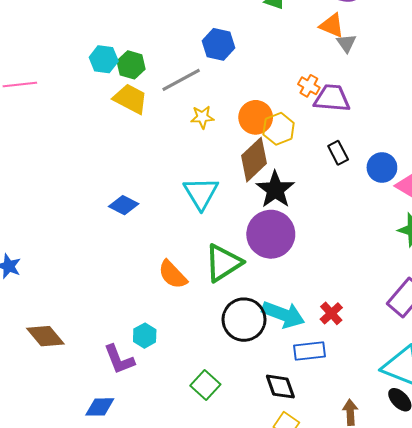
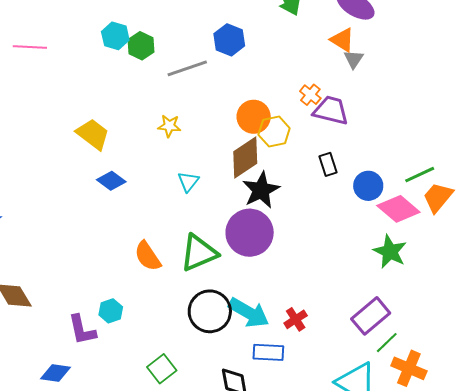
yellow trapezoid: (130, 99) -> (93, 134), moved
yellow star: (202, 117) -> (169, 126), moved
cyan triangle: (201, 193) -> (188, 182), size x0.6

